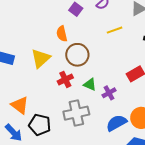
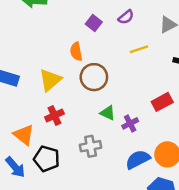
red cross: (65, 79) -> (54, 115), moved
gray cross: (76, 113) -> (91, 146), size x0.7

